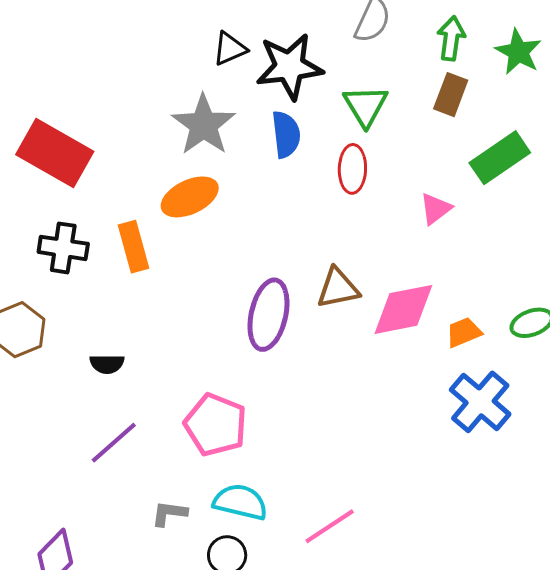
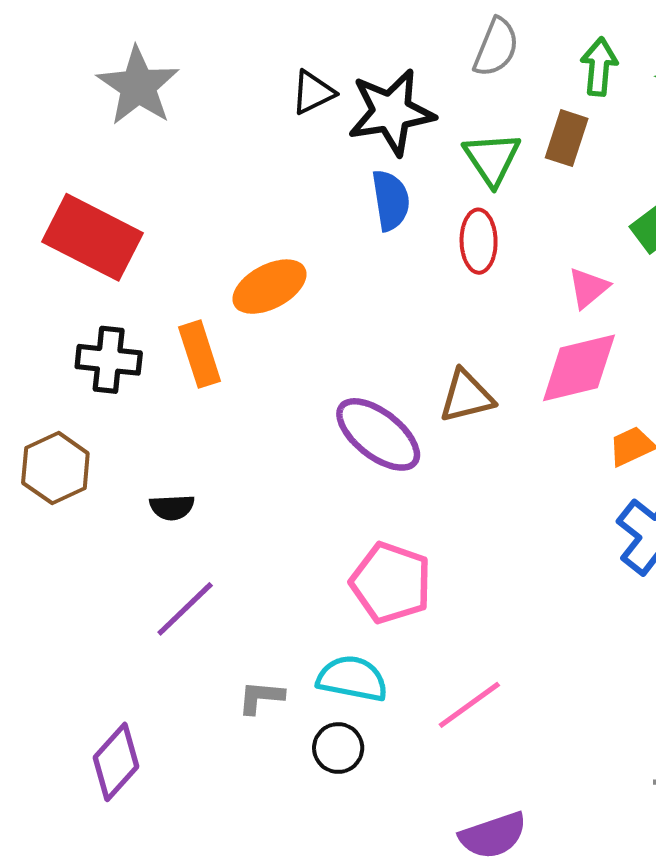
brown rectangle: (451, 95) -> (567, 138), moved
gray star: (203, 125) -> (138, 86), moved
pink diamond: (403, 309) -> (579, 368), moved
purple ellipse: (268, 315) -> (378, 434), turned -62
pink pentagon: (215, 425) -> (391, 583), moved

